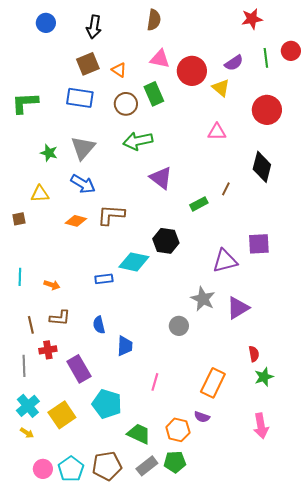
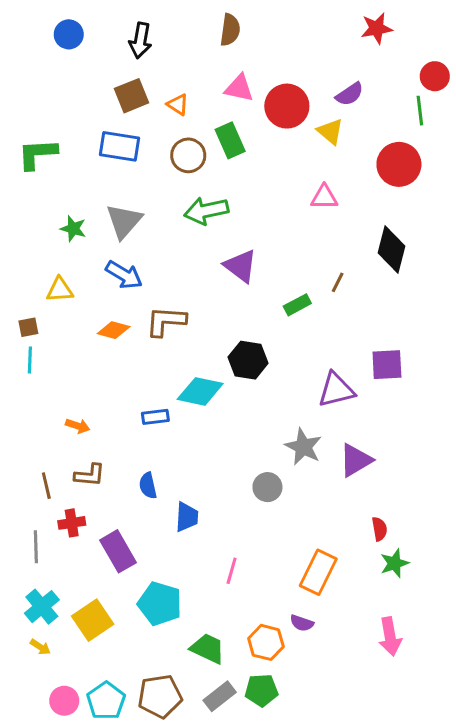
green line: (266, 58) -> (420, 111), moved
cyan line: (20, 277) -> (30, 360), moved

